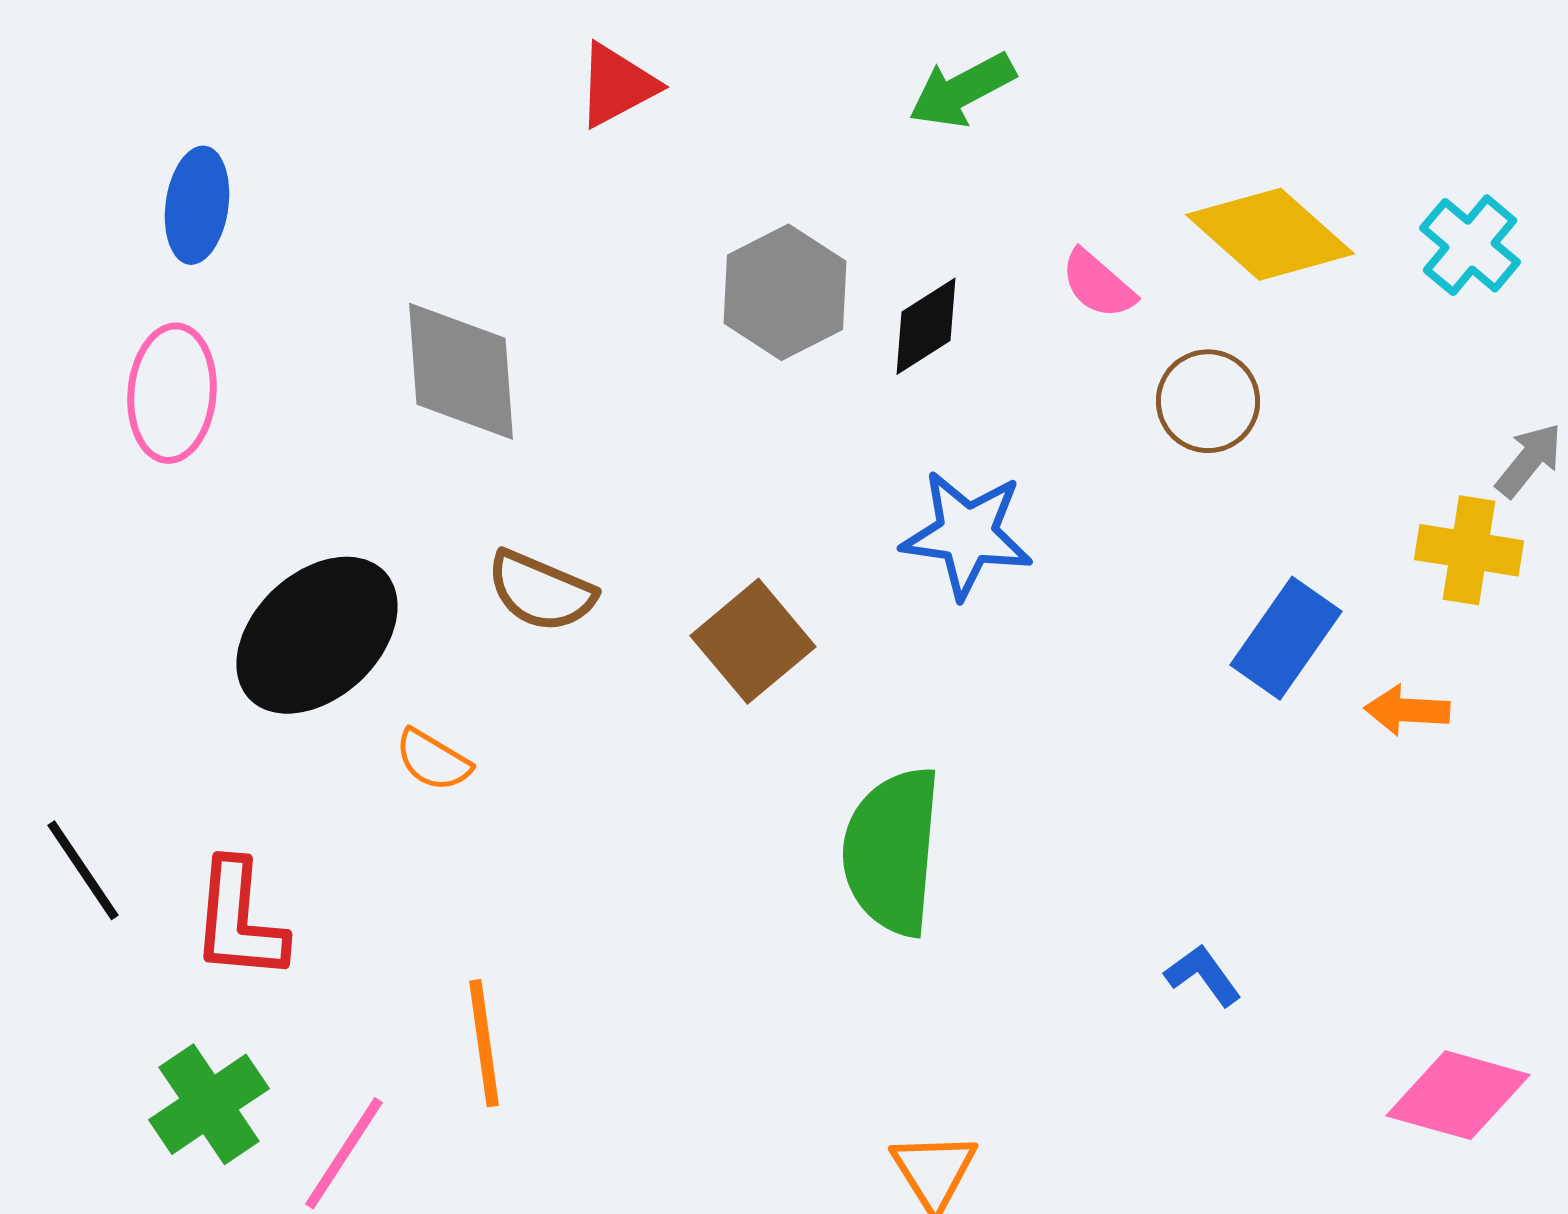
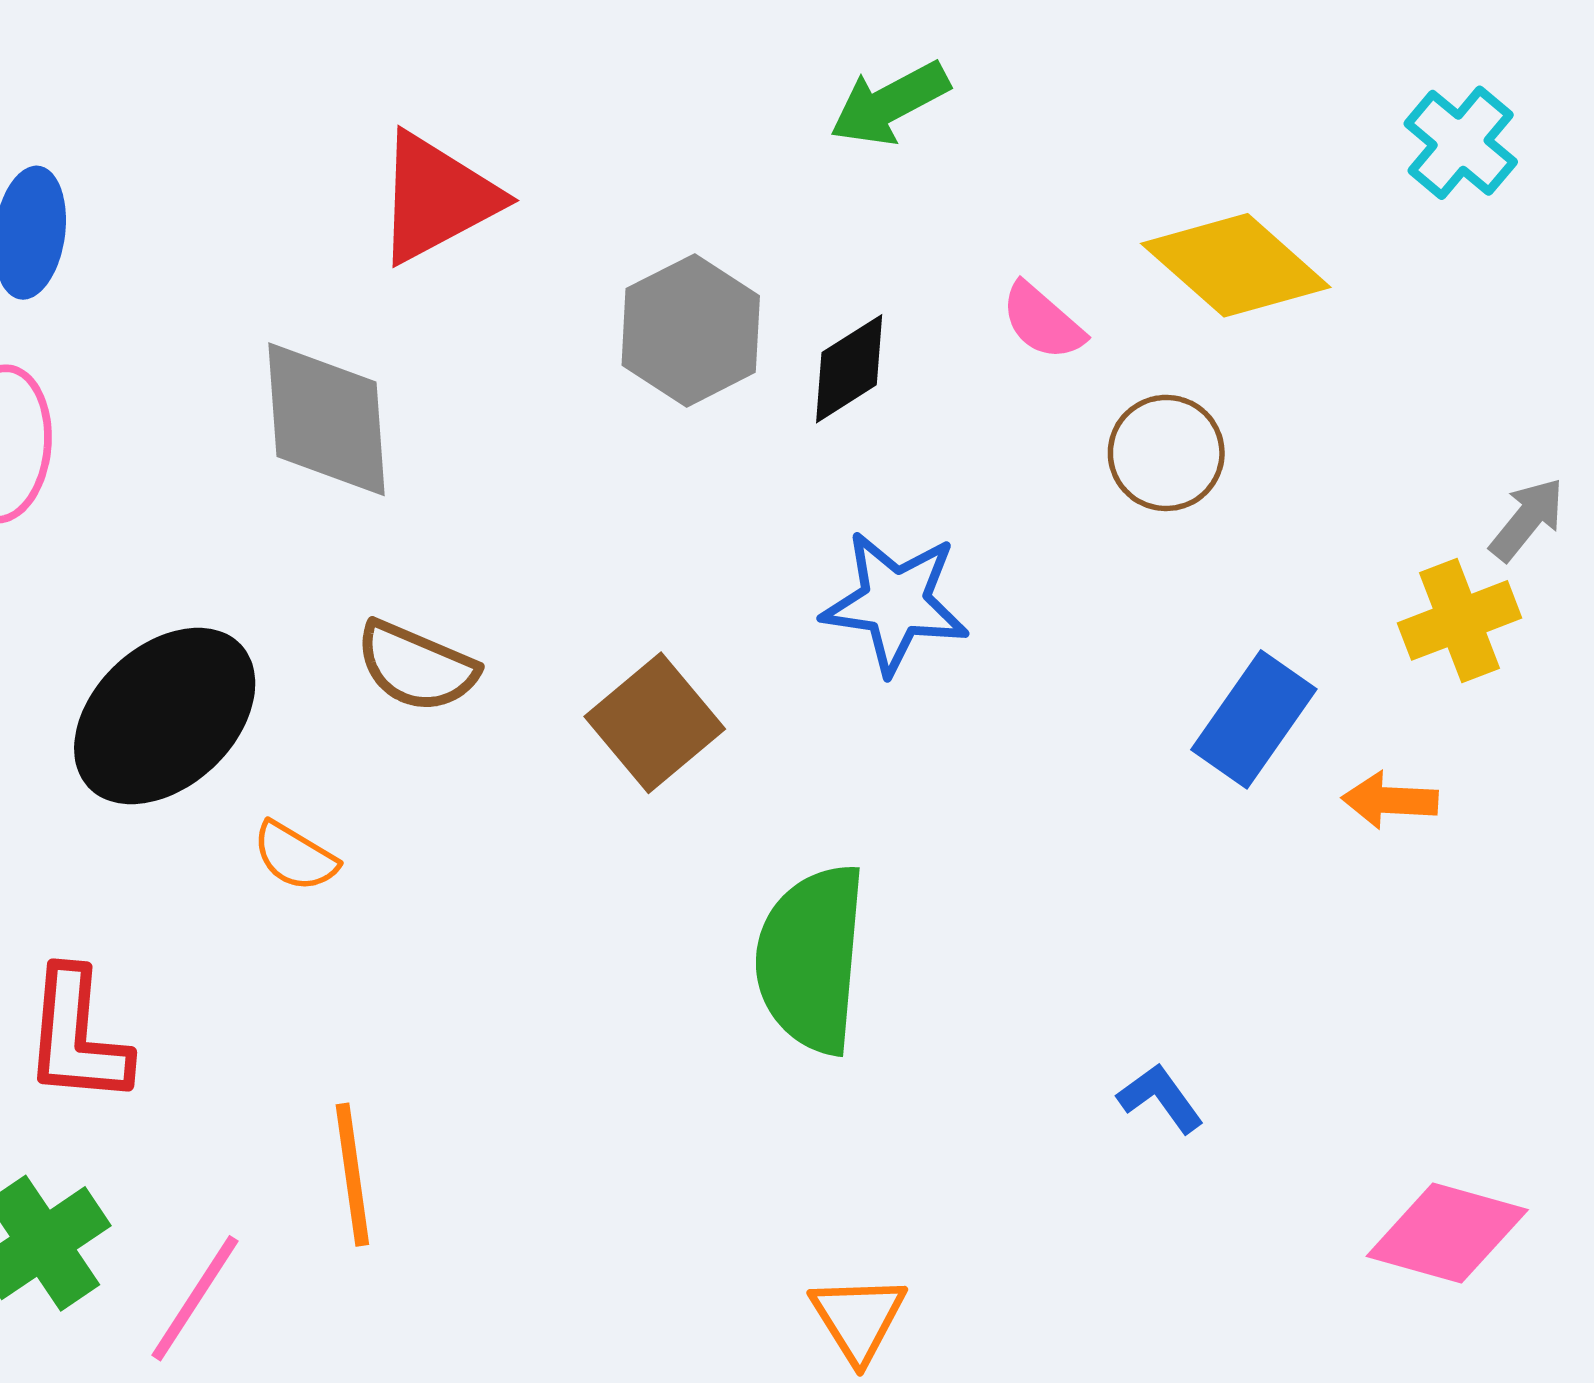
red triangle: (617, 85) -> (437, 198), moved, size x1.4
cyan cross: (1470, 245) -> (1461, 143), moved
yellow cross: (1469, 550) -> (1460, 620), turned -30

